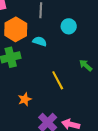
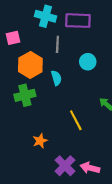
cyan semicircle: (40, 41) -> (56, 78), turned 56

